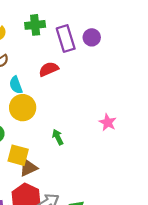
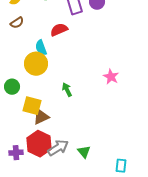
cyan semicircle: (16, 85) -> (41, 48), moved

